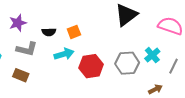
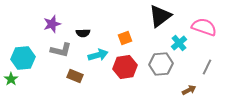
orange square: (74, 32) -> (125, 38), moved
cyan cross: (152, 55) -> (179, 43), moved
brown rectangle: (21, 75) -> (75, 76), moved

